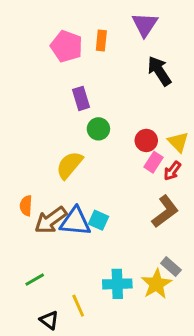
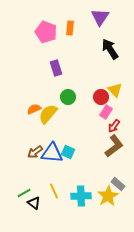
green circle: (98, 129) -> (68, 97), moved
yellow triangle: (178, 142) -> (115, 90), moved
red arrow: (172, 171) -> (114, 126), moved
orange semicircle: (26, 206) -> (34, 109), moved, turned 64
brown arrow: (51, 220) -> (35, 152), size x0.7
yellow line: (78, 306) -> (54, 191), moved
black triangle: (49, 320) -> (34, 203), moved

